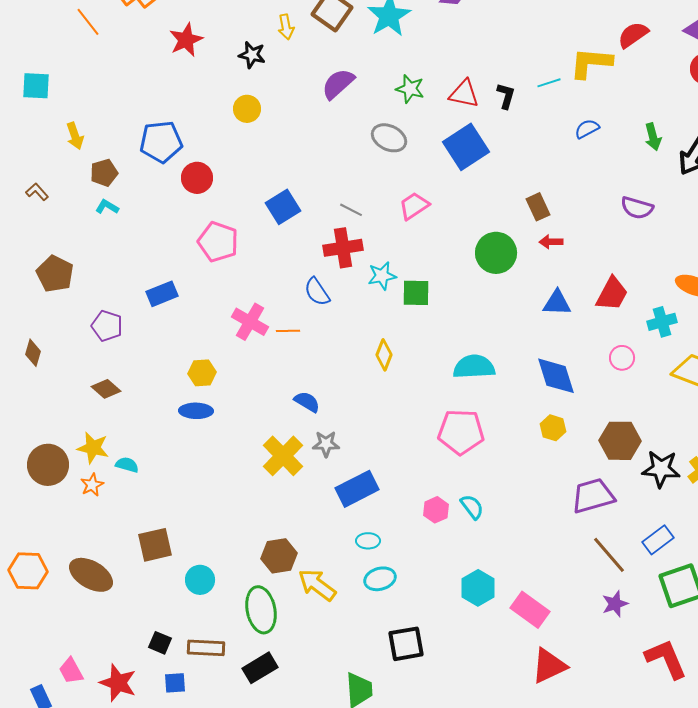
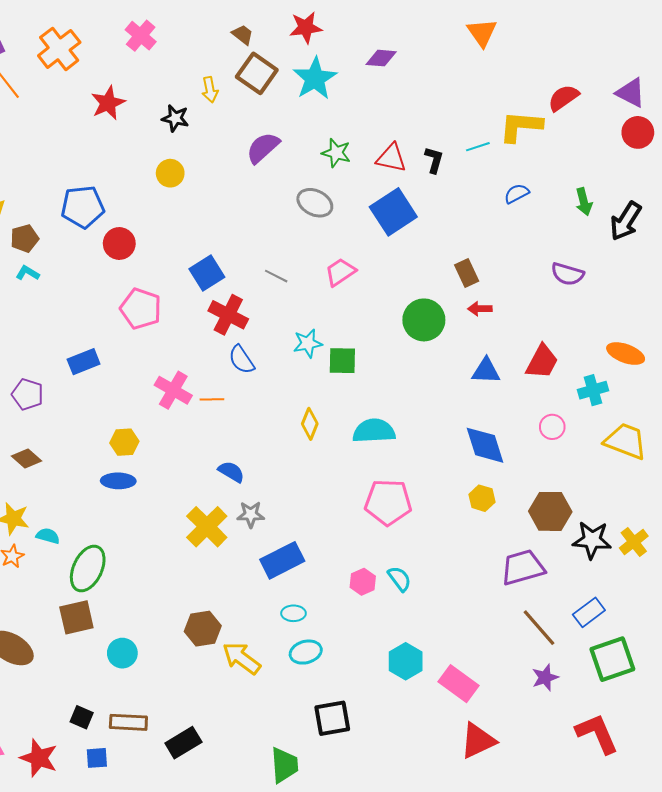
red cross: (343, 248) -> (228, 315), moved, turned 36
cyan semicircle: (474, 367) -> (374, 431), moved
green ellipse: (261, 610) -> (88, 568), moved, turned 36

